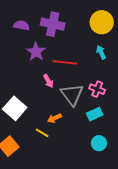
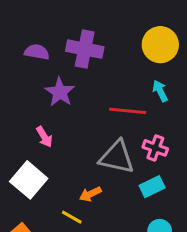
red line: (65, 62) -> (128, 111), moved
pink arrow: (48, 81) -> (44, 137), moved
gray triangle: (72, 95) -> (117, 157), turned -40

